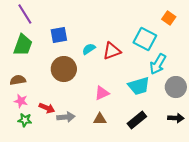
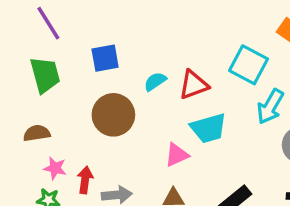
green trapezoid: (23, 45) -> (45, 75), turned -35
cyan trapezoid: (139, 86) -> (209, 128), moved
pink star: (21, 101) -> (55, 168), moved
red arrow: (47, 108) -> (85, 180), turned -105

